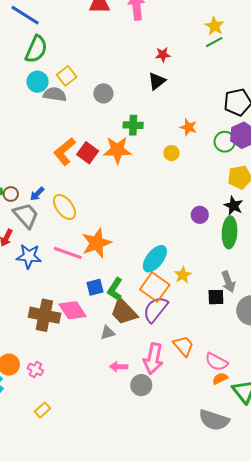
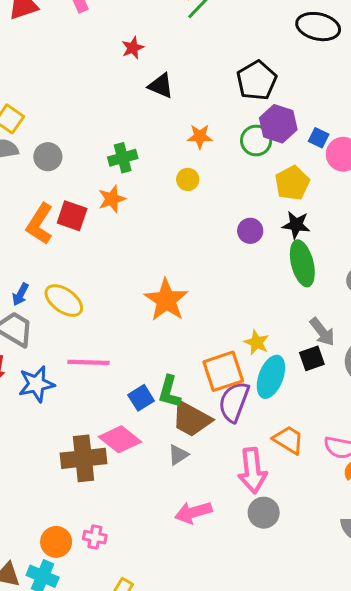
black triangle: (157, 81) -> (161, 86), moved, turned -42
gray circle: (103, 93) -> (48, 157), moved
orange star: (117, 150) -> (112, 199), size x0.7
purple circle: (200, 215) -> (250, 231), moved
orange star: (97, 243) -> (166, 300), moved
cyan ellipse: (155, 259) -> (271, 377), moved
orange square: (155, 287) -> (223, 371), turned -36
pink arrow: (119, 367) -> (193, 512), moved, size x1.4
gray circle: (141, 385) -> (264, 513), moved

